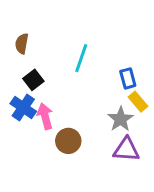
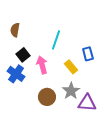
yellow rectangle: (138, 102) -> (71, 67), moved
pink arrow: (45, 116) -> (42, 65), moved
gray star: (121, 119) -> (71, 91), moved

